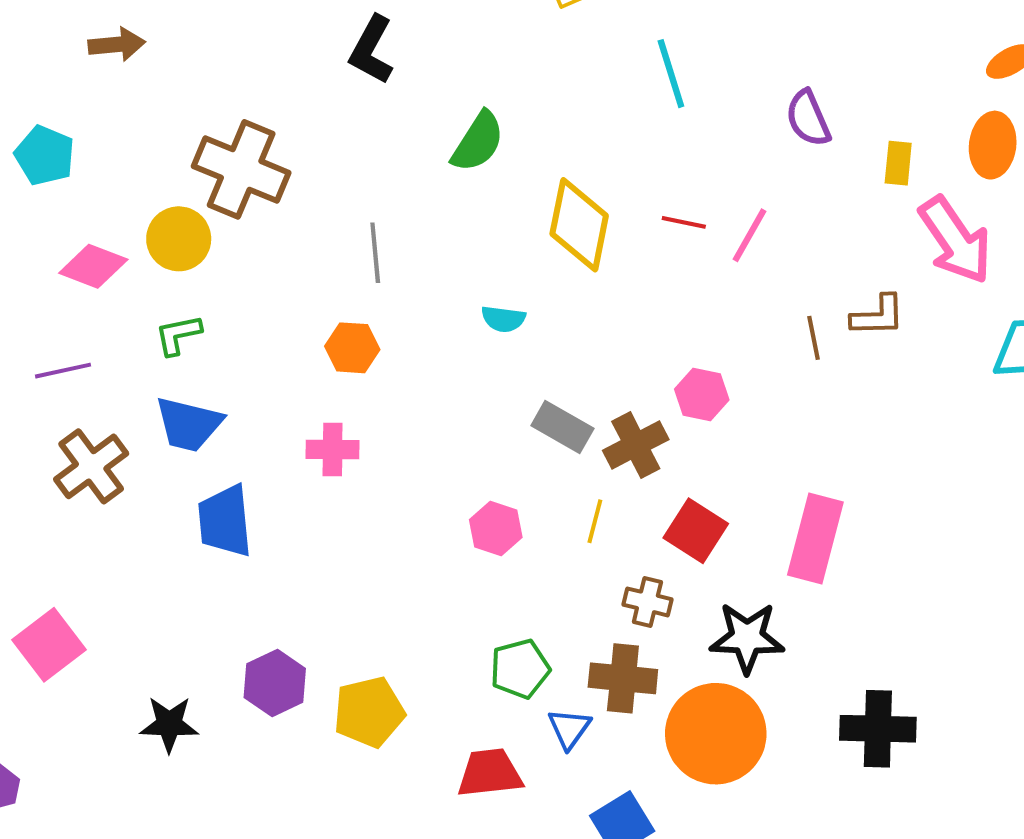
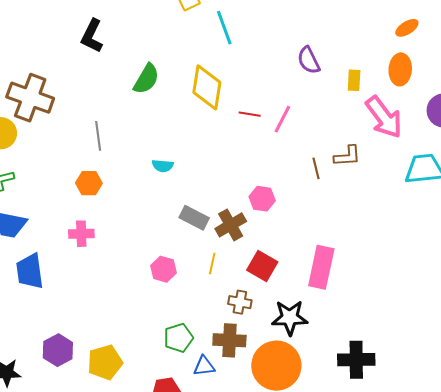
cyan line: (671, 74) -> (224, 28), moved
yellow diamond: (579, 225) -> (207, 87), moved
blue triangle: (569, 728) -> (204, 366), turned 50

